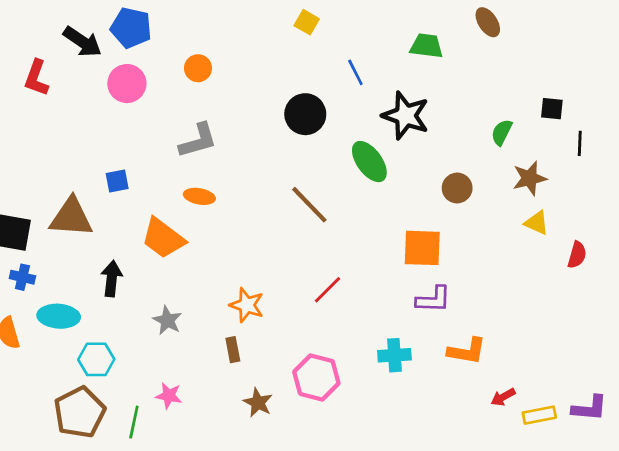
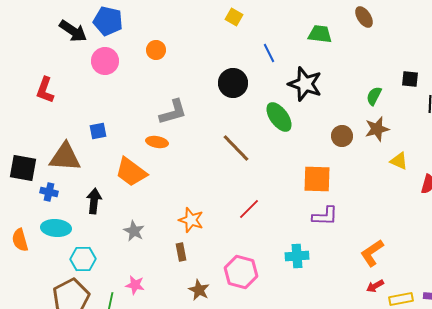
red L-shape: (36, 78) -> (45, 90), moved
gray L-shape: (198, 141) -> (173, 112), moved
brown star: (530, 178) -> (377, 129), moved
blue cross: (22, 277) -> (49, 192), moved
orange L-shape: (467, 351) -> (372, 253), moved, turned 136

